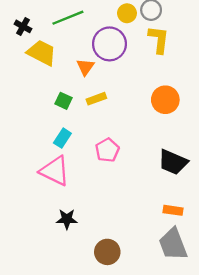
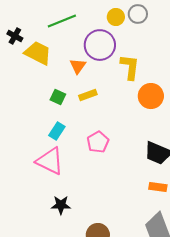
black cross: (23, 26) -> (15, 36), moved
yellow L-shape: (159, 40) -> (130, 67), moved
orange rectangle: (173, 210) -> (158, 187), moved

